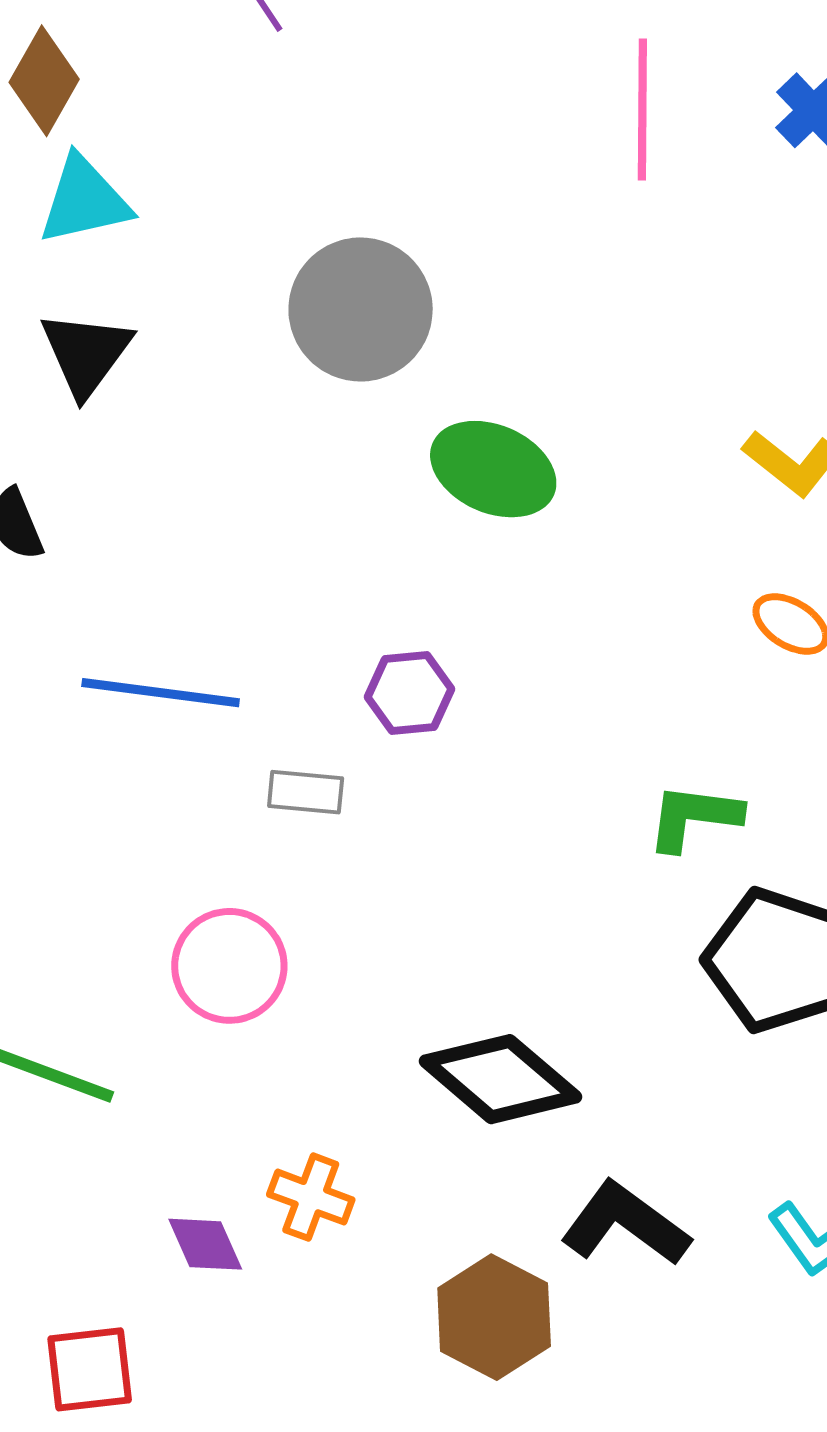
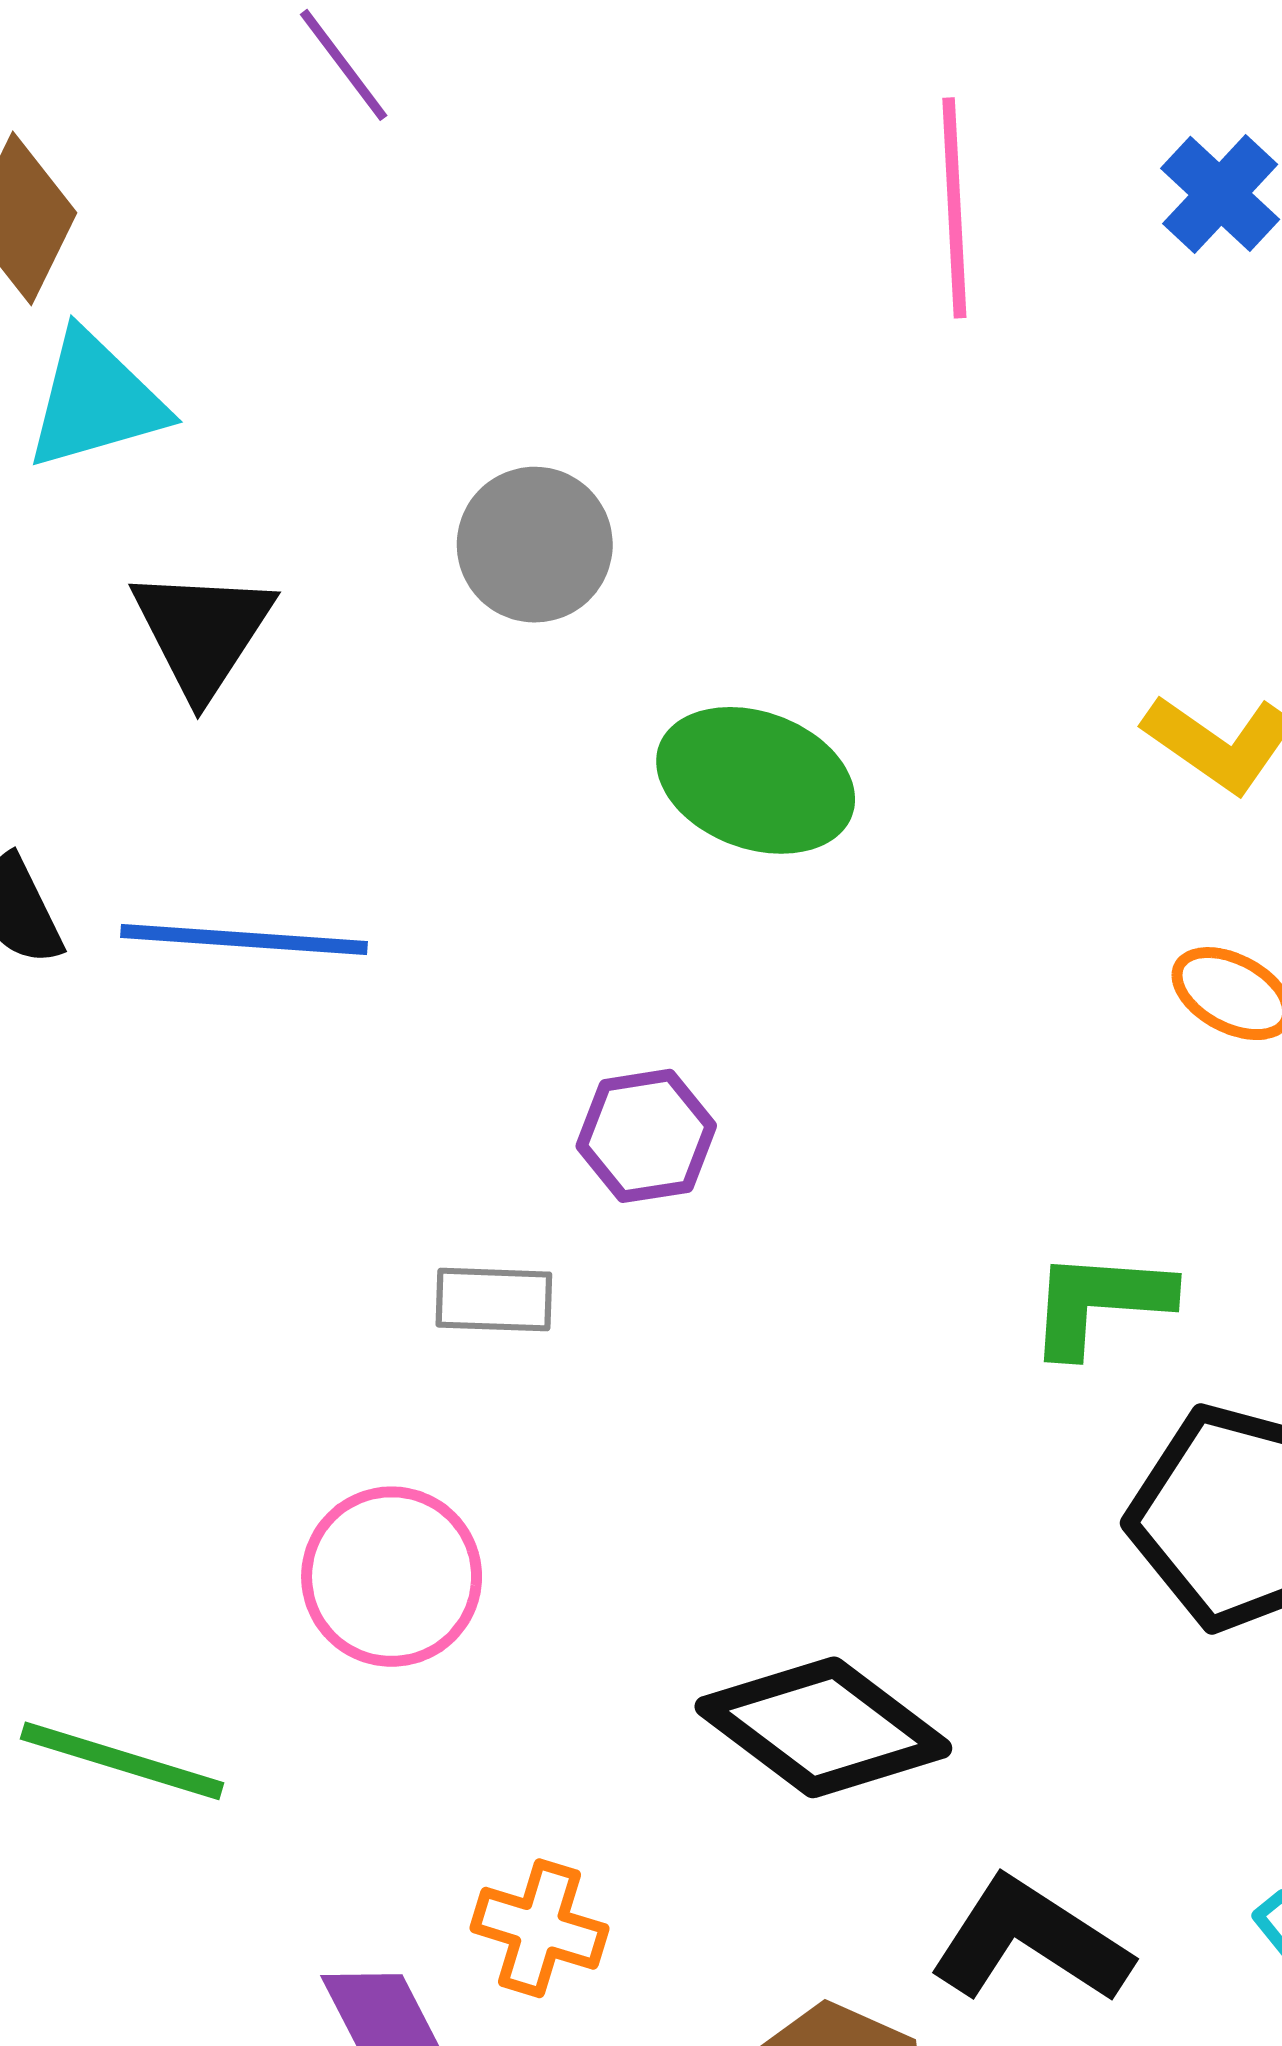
gray circle: (361, 309) -> (535, 545), size x0.7
black triangle: (86, 353) -> (202, 632), moved
blue line: (161, 693) -> (244, 939), moved

